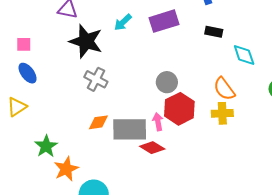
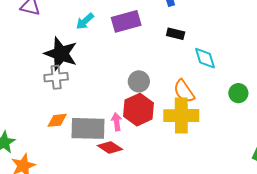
black star: (86, 41) -> (61, 54), moved
gray cross: (96, 79) -> (56, 77), turned -35
gray circle: (167, 82) -> (139, 81), moved
yellow cross: (222, 113) -> (181, 116), size x1.6

